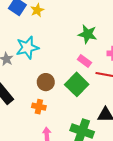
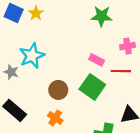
green star: (88, 34) -> (102, 16), moved
orange cross: (39, 107) -> (55, 118), turned 32

